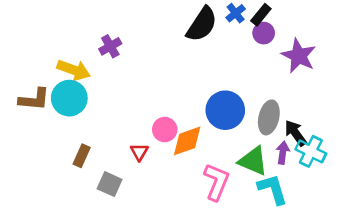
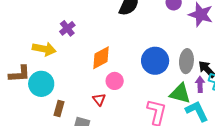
cyan circle: (69, 98) -> (41, 84), moved
orange diamond: (187, 141) -> (101, 58), moved

